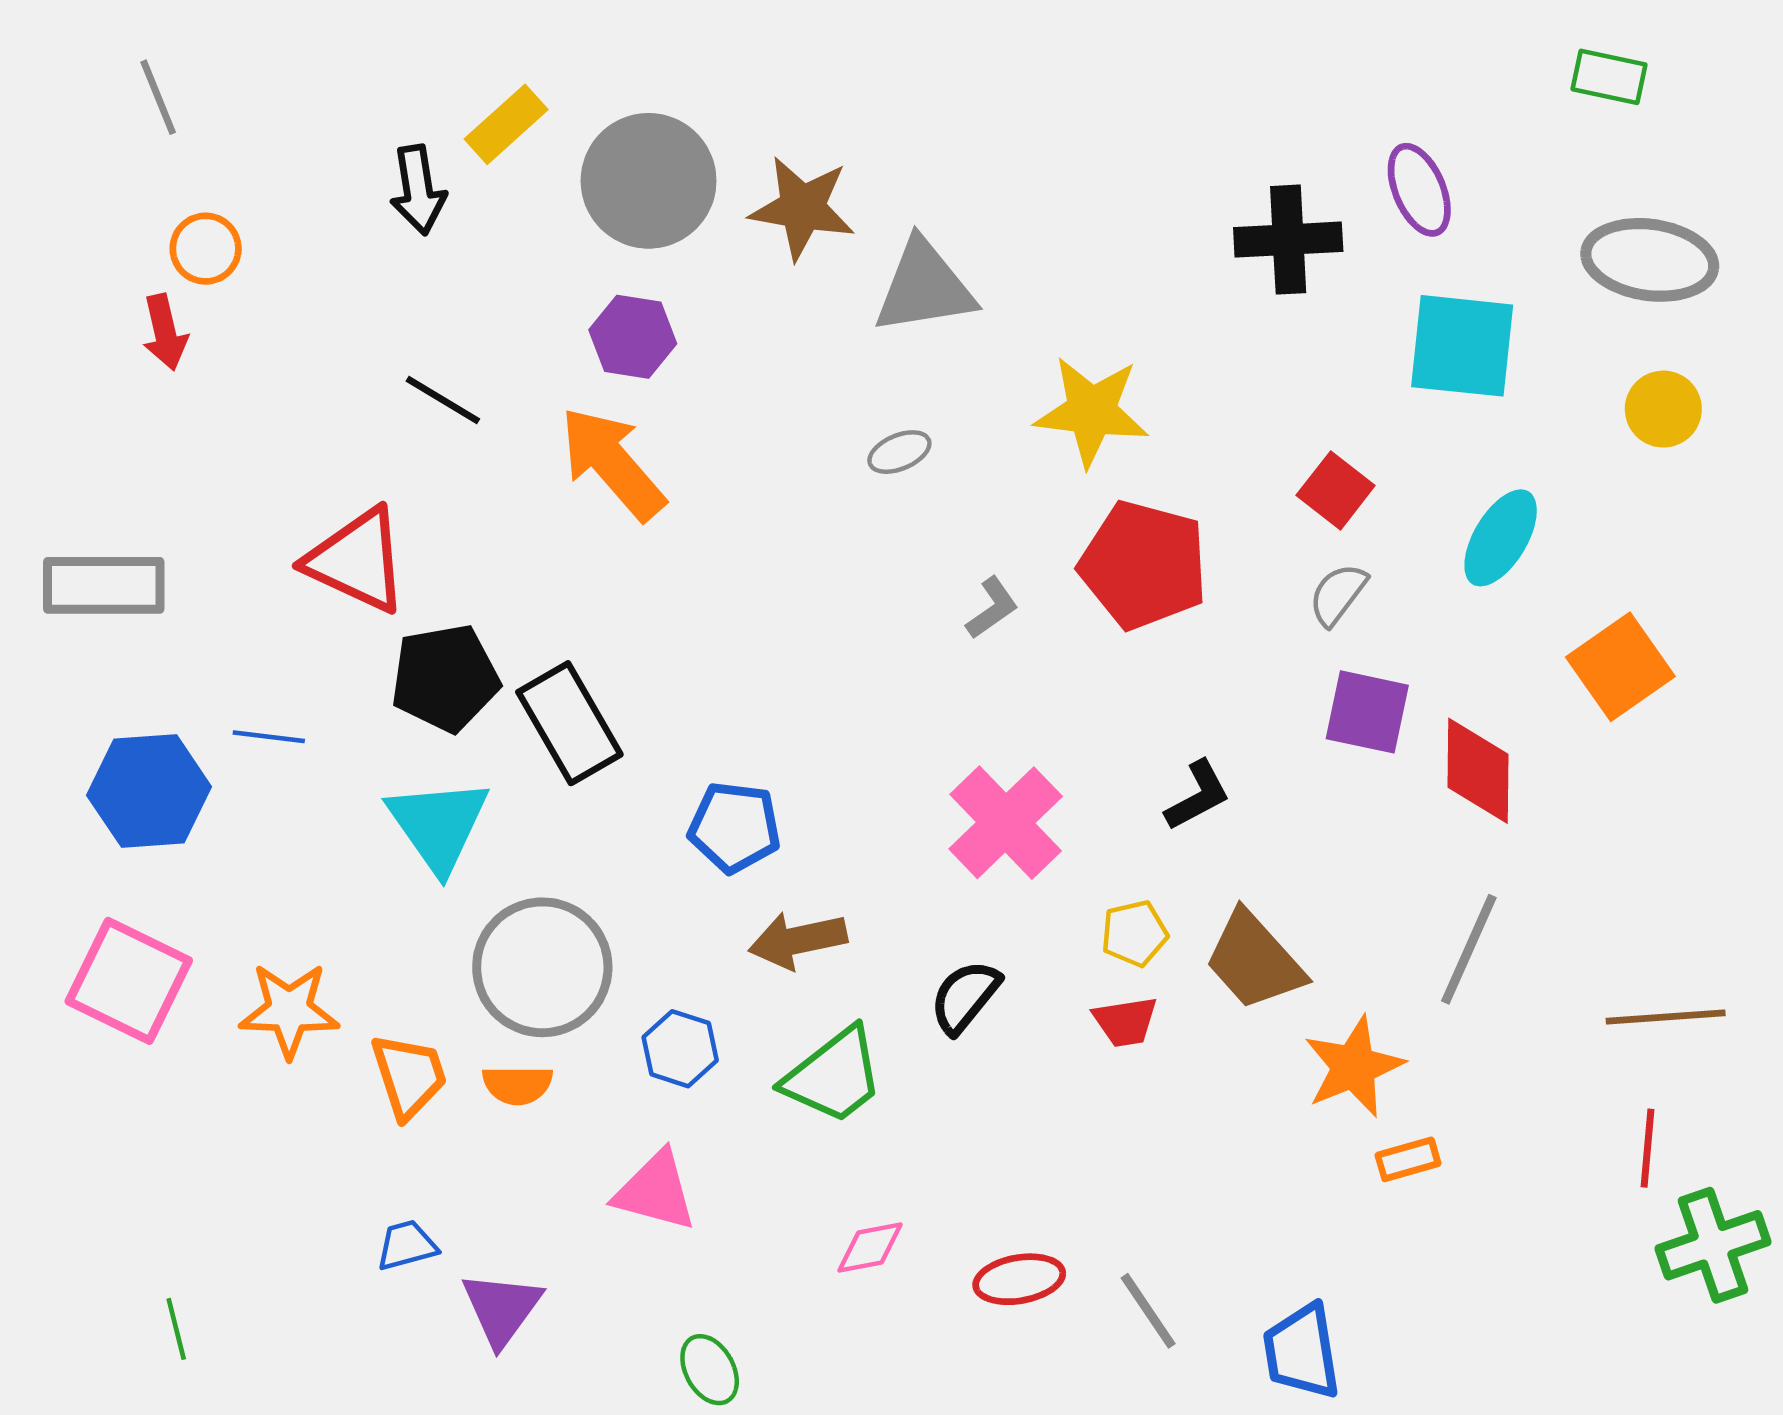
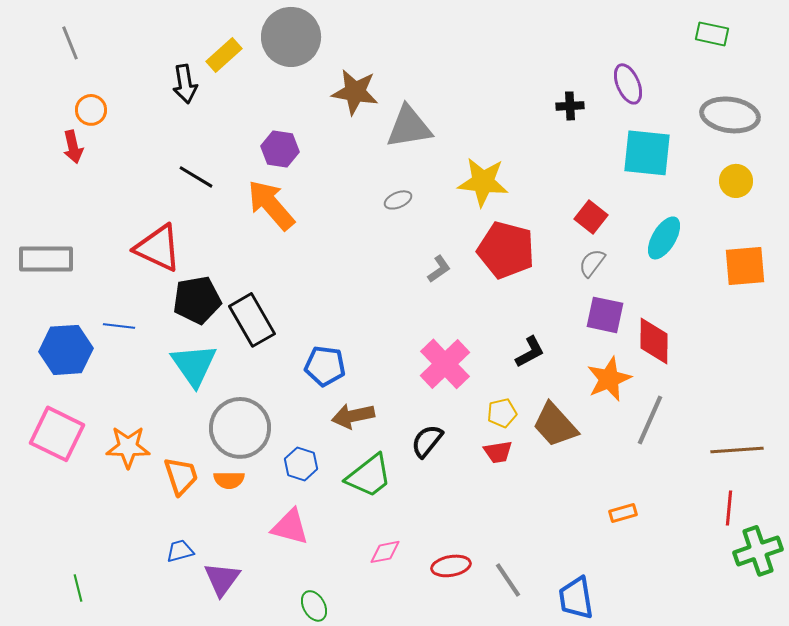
gray circle: (649, 181) -> (291, 37), moved
black cross: (1288, 240) -> (570, 106), size x0.6
orange square: (1620, 667) -> (745, 266), moved, turned 30
orange star: (1354, 1067) -> (609, 379), moved

